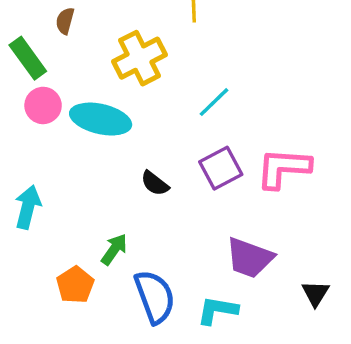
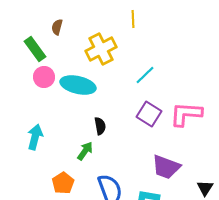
purple square: (221, 168) -> (149, 114), turned -30
black semicircle: (155, 183) -> (100, 126), moved, turned -138
green arrow: (114, 249) -> (85, 151), moved

